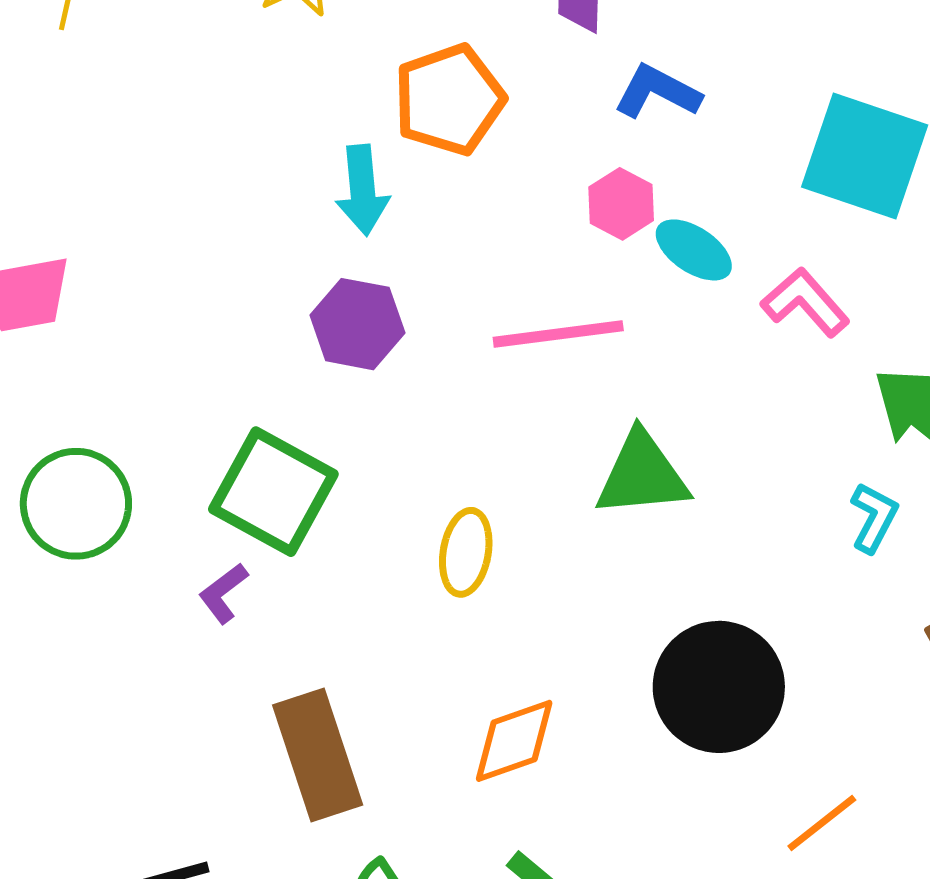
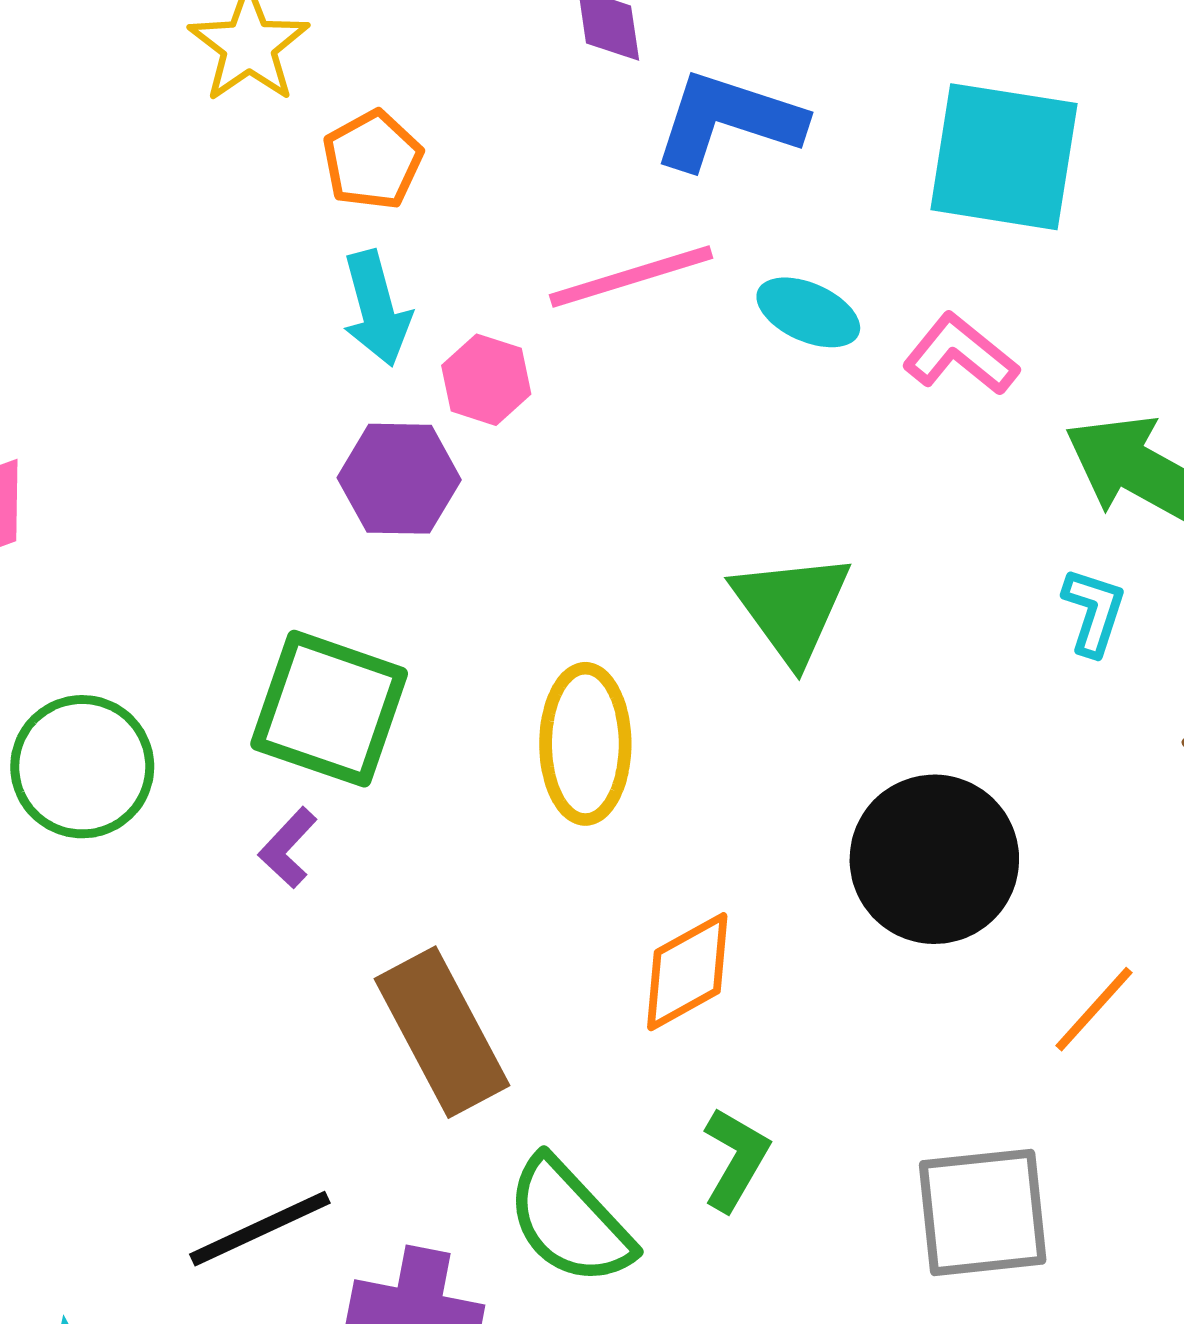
blue L-shape: (657, 92) -> (728, 120), size x1.4
orange pentagon: (449, 100) -> (372, 160), moved, size x0.7
pink hexagon: (621, 204) -> (486, 380), moved
pink line: (558, 334) -> (631, 276), moved
green triangle: (642, 475) -> (791, 607), turned -51
yellow ellipse: (466, 552) -> (585, 744), size x1.4

